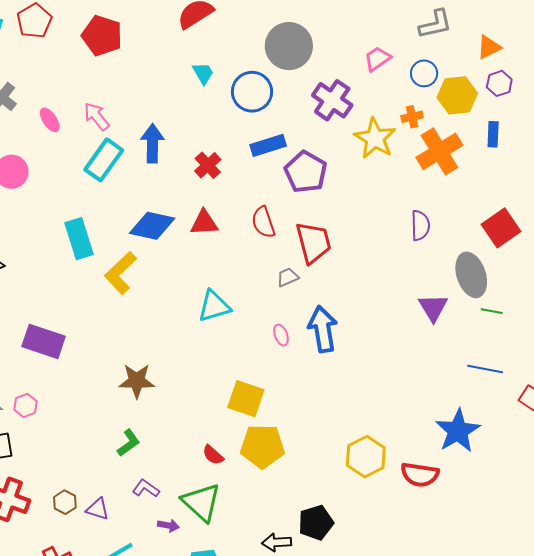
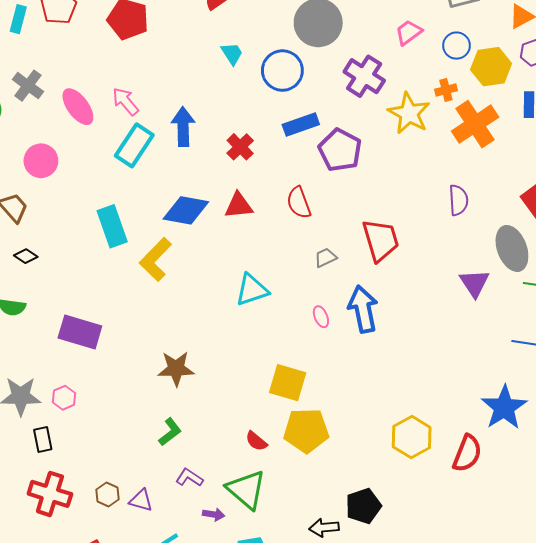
pink ellipse: (50, 120) -> (78, 107), size x1.5
red trapezoid: (313, 243) -> (381, 240), moved
red semicircle: (420, 475) -> (467, 453), turned -75

